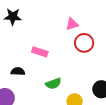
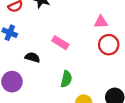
green semicircle: (53, 84) -> (66, 79), turned -70

